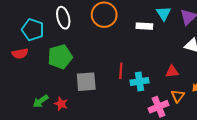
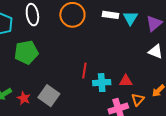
white rectangle: (144, 26) -> (111, 15), moved
red triangle: (172, 72) -> (126, 81), moved
gray square: (86, 82) -> (49, 96), moved, turned 35

